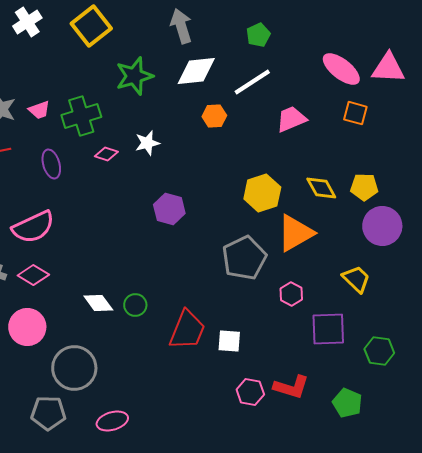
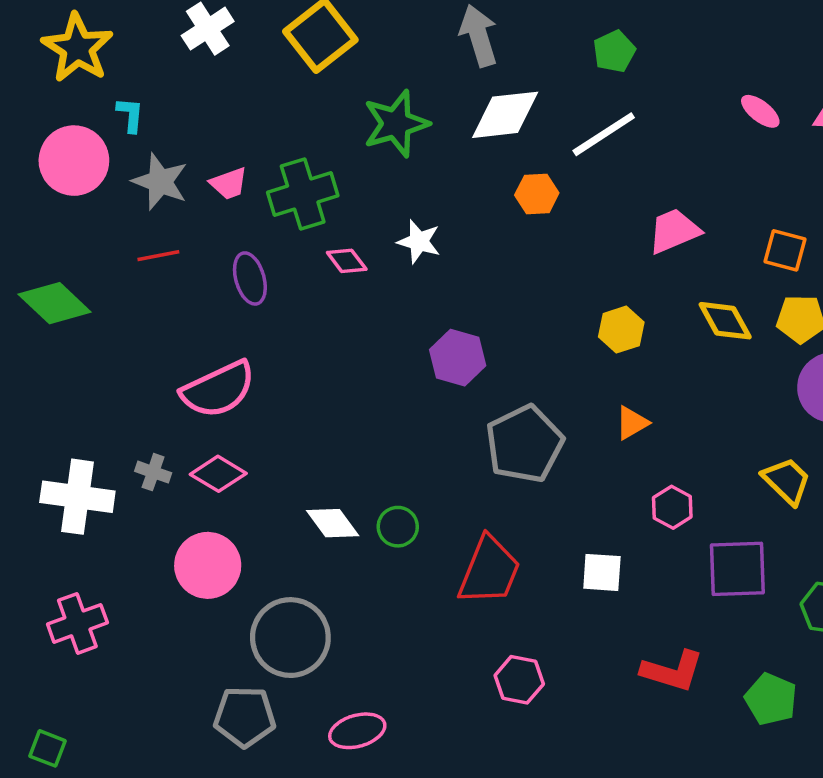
pink ellipse: (341, 69) -> (760, 111), size x0.6
orange square: (355, 113) -> (785, 250), moved
pink trapezoid: (291, 119) -> (674, 231), moved
white star: (147, 143) -> (419, 242), turned 30
pink diamond: (106, 154) -> (347, 261), turned 35
yellow hexagon: (262, 193) -> (621, 330), size x0.7
orange triangle: (295, 233) -> (632, 423), moved, size x0.5
gray pentagon: (244, 258) -> (524, 444), moved
white square: (229, 341) -> (602, 572), moved
pink hexagon: (250, 392) -> (519, 680), moved

